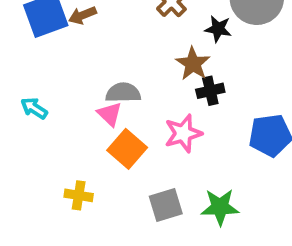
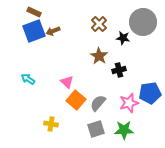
brown star: (193, 64) -> (99, 56), moved
gray semicircle: (123, 93) -> (98, 103), moved, turned -48
pink star: (183, 133) -> (129, 103), moved

